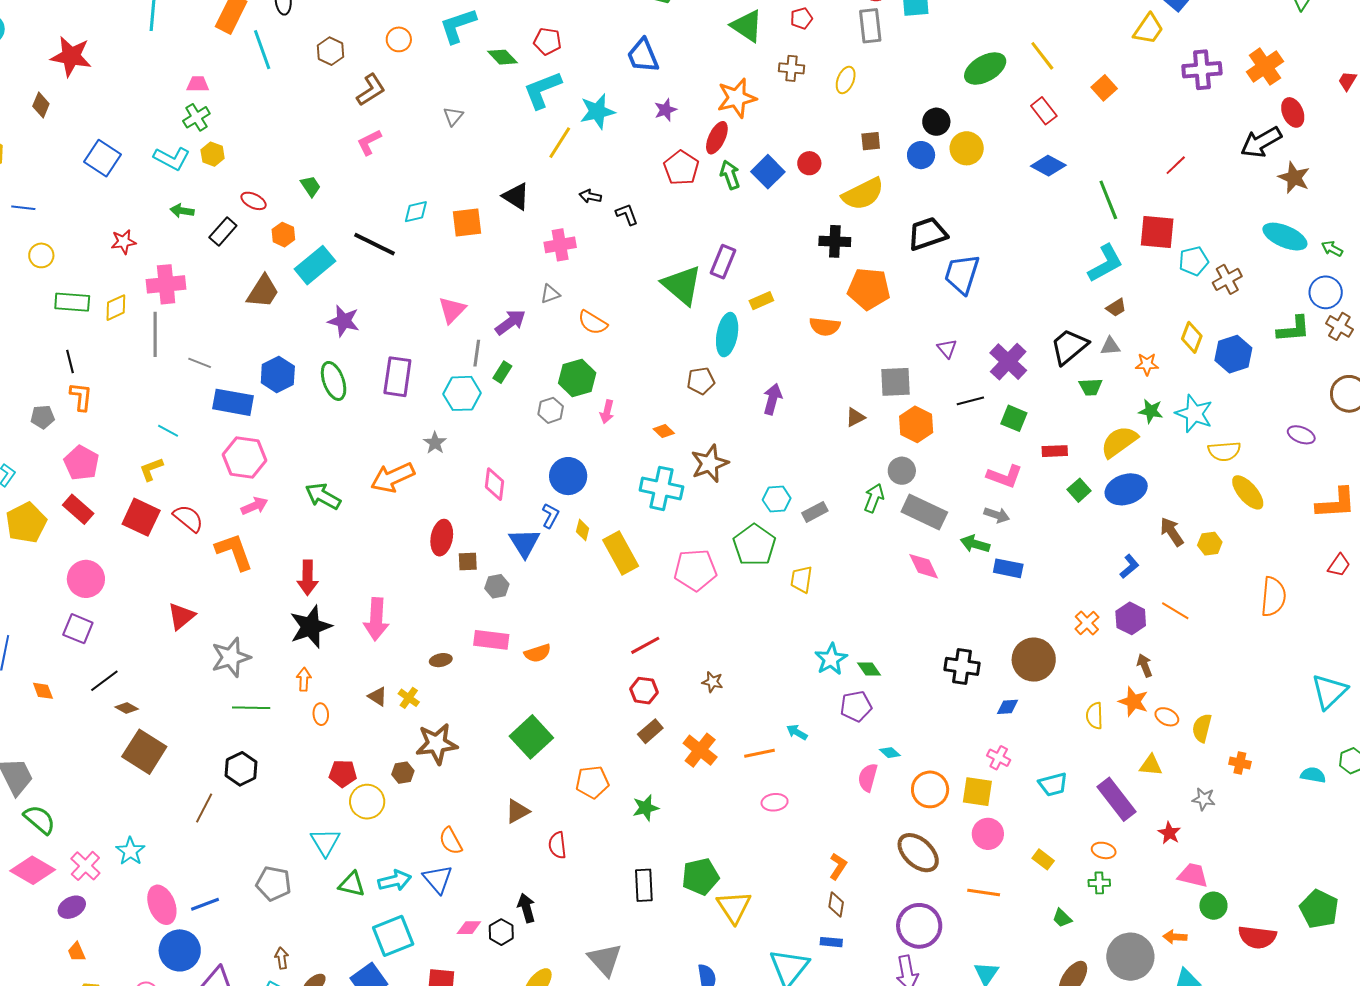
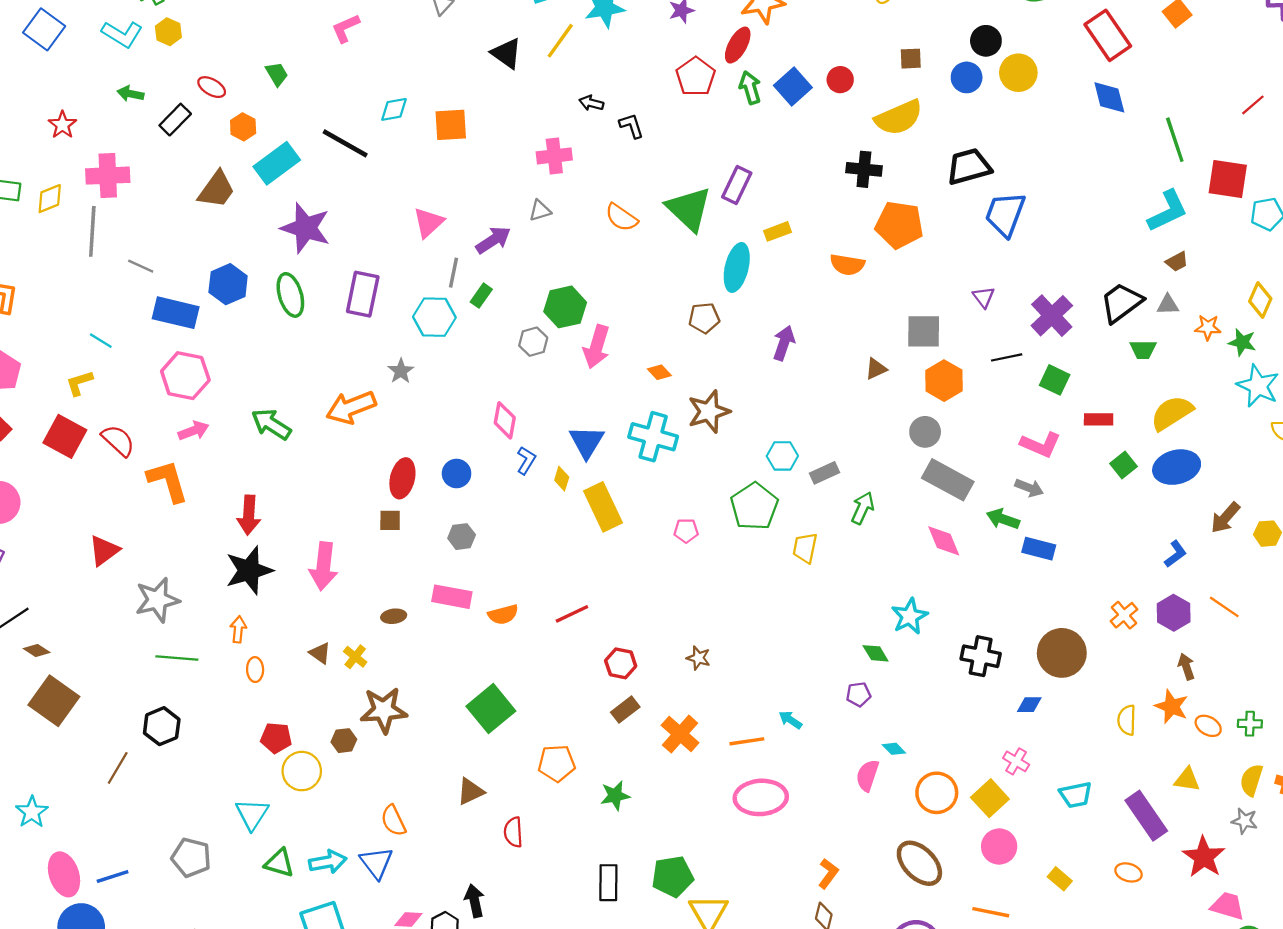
red rectangle: (1044, 111) -> (1108, 35), size x1.6
blue diamond: (1048, 166) -> (1109, 97), turned 44
black triangle: (516, 196) -> (506, 53), moved
red star: (123, 242) -> (62, 125), turned -30
purple star: (344, 321) -> (306, 228), size x1.4
orange semicircle: (593, 323) -> (621, 217), moved
green star: (1151, 411) -> (1242, 342), moved
pink arrow: (607, 412) -> (597, 347), size x1.6
blue circle: (568, 476) -> (457, 473), moved, size x0.7
pink diamond: (495, 484) -> (505, 420), moved
green arrow: (874, 498) -> (863, 508), moved
brown arrow: (1172, 532) -> (1225, 518), turned -108
blue triangle: (524, 543) -> (587, 442), moved
brown square: (468, 562) -> (390, 520), moved
pink pentagon: (695, 570) -> (686, 531), size x0.5
red line: (645, 645) -> (572, 614), moved
cyan star: (831, 659) -> (910, 616), moved
purple pentagon: (856, 706) -> (859, 694), size x0.7
yellow semicircle: (1202, 728) -> (1251, 780), moved
yellow square: (977, 792) -> (990, 798), turned 36
pink ellipse: (775, 802) -> (761, 797), size x1.8
red star: (1169, 833) -> (1204, 857), size x1.6
green cross: (1099, 883) -> (1250, 724), moved

